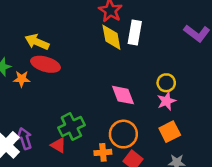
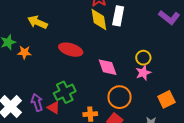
red ellipse: (46, 64) -> (71, 50), moved
orange square: (170, 132) -> (166, 99), moved
orange circle: (123, 134) -> (120, 97), moved
purple arrow: (25, 139) -> (37, 102), moved

